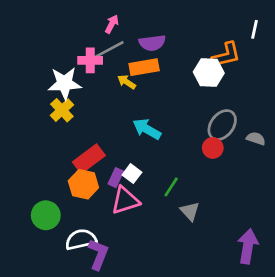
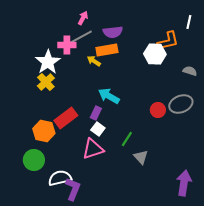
white star: (65, 83) -> (48, 62), turned -30
gray ellipse: (222, 125) -> (181, 104), moved, turned 30
gray semicircle: (256, 138) -> (190, 71), moved
purple rectangle: (116, 178) -> (96, 113), moved
orange hexagon: (83, 184) -> (44, 131), moved

